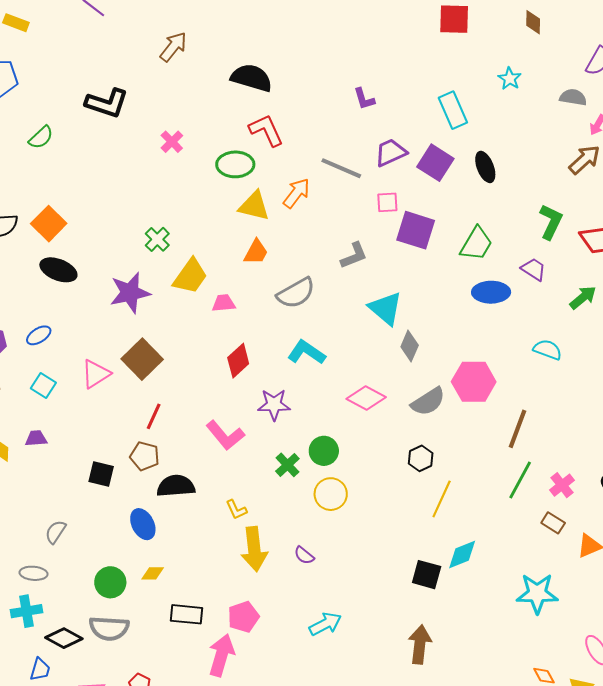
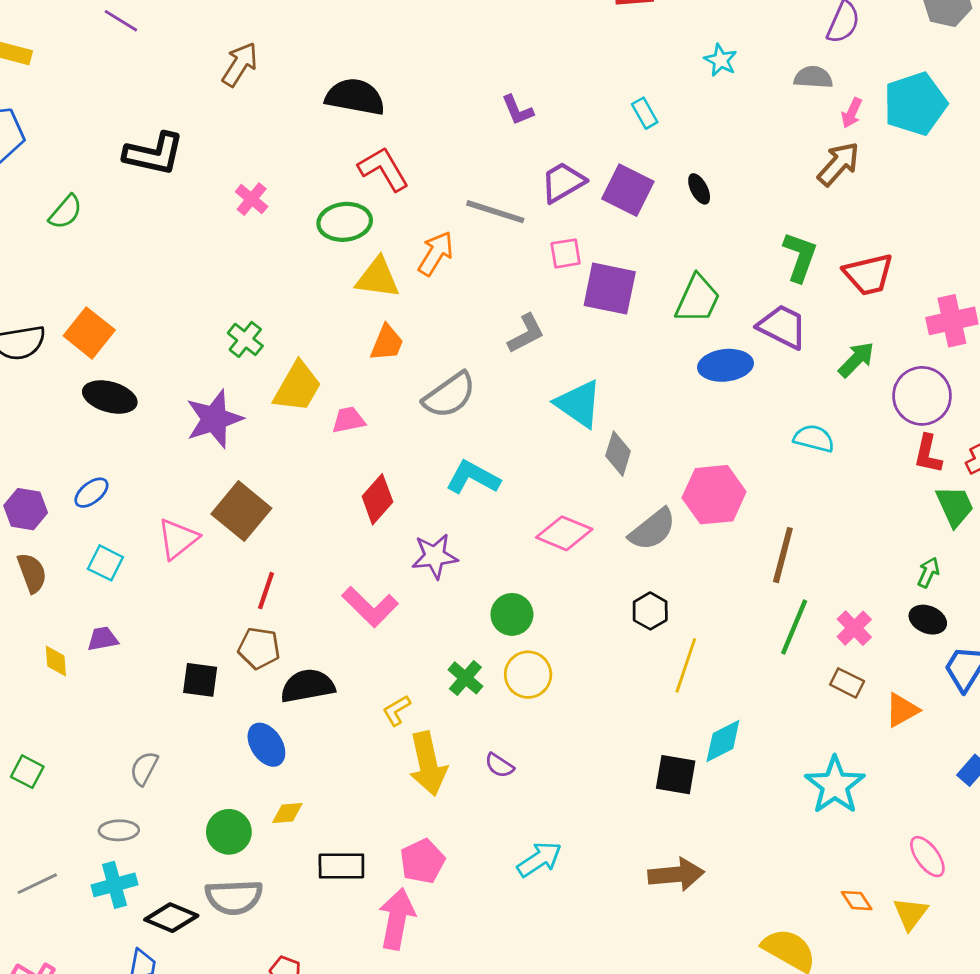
cyan rectangle: (453, 110) -> (645, 113), size x0.6
black ellipse: (485, 167) -> (699, 189), size x0.7
purple trapezoid: (534, 269) -> (782, 327), size x1.4
green cross: (287, 465) -> (465, 678), moved
yellow L-shape: (236, 510) -> (397, 710), turned 90
cyan star: (537, 593) -> (835, 785), turned -30
brown arrow: (420, 644) -> (676, 874), turned 84

